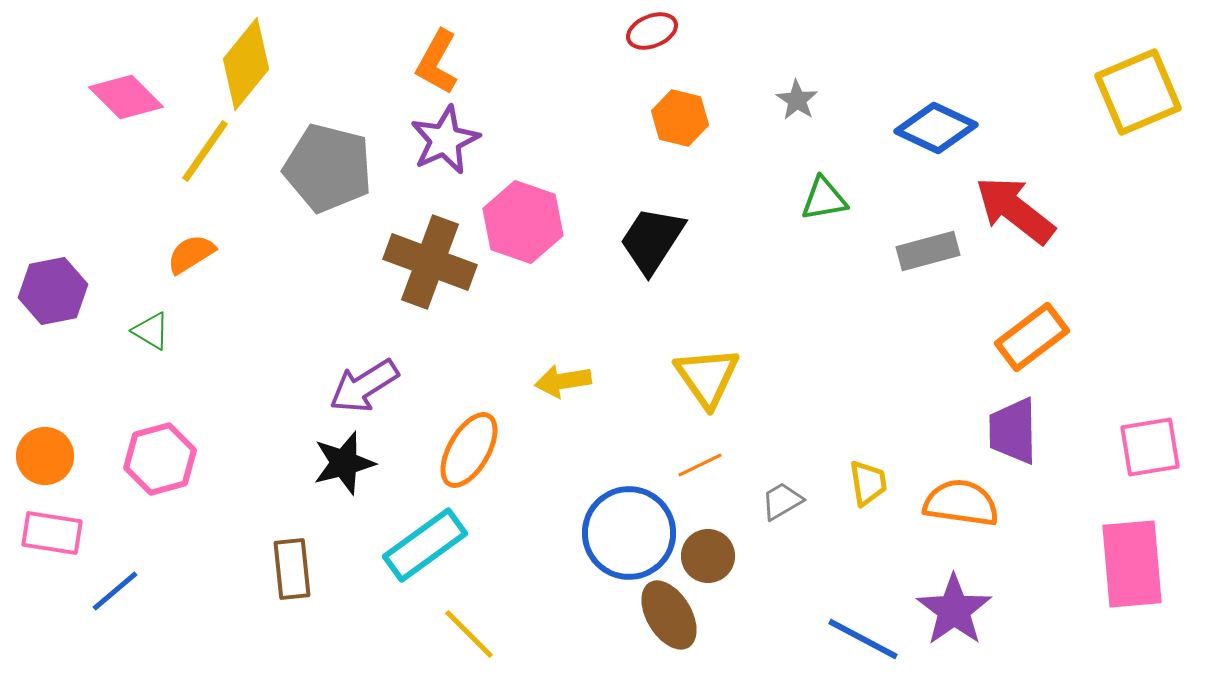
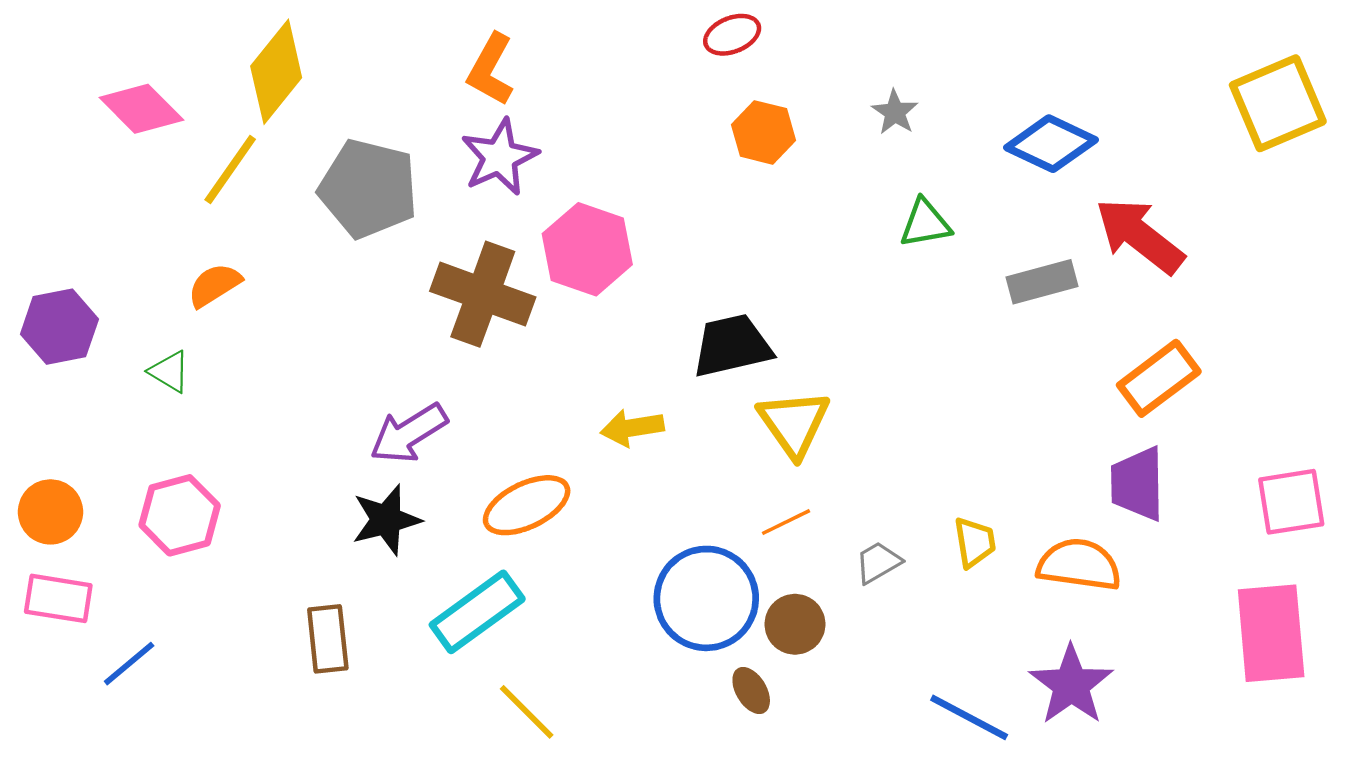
black trapezoid: (652, 240) -> (732, 346), moved, turned 44
orange ellipse: (469, 450) -> (527, 505), turned 34
brown ellipse: (669, 615) -> (751, 690), size x0.6

